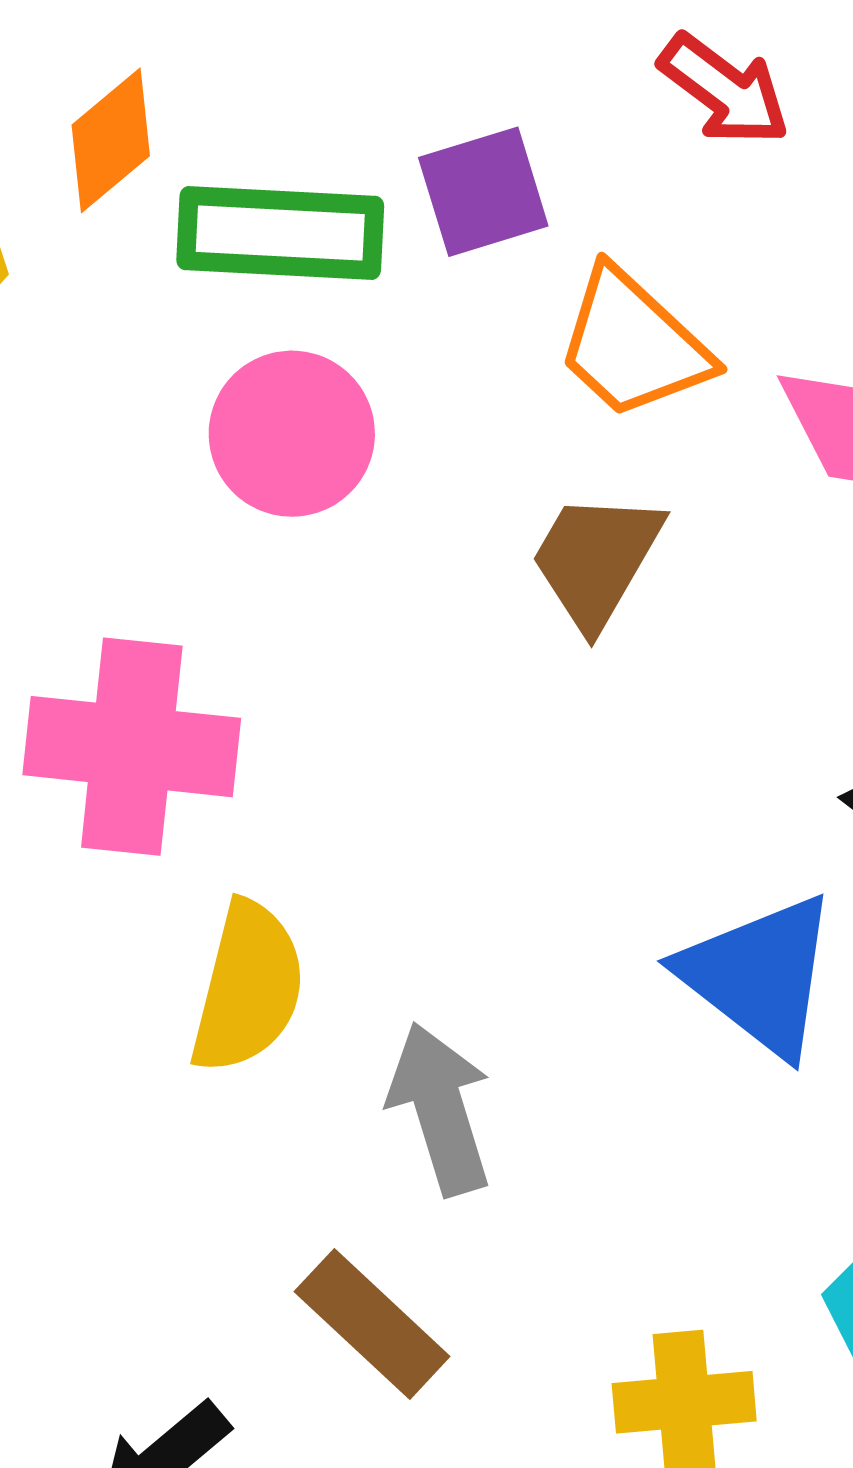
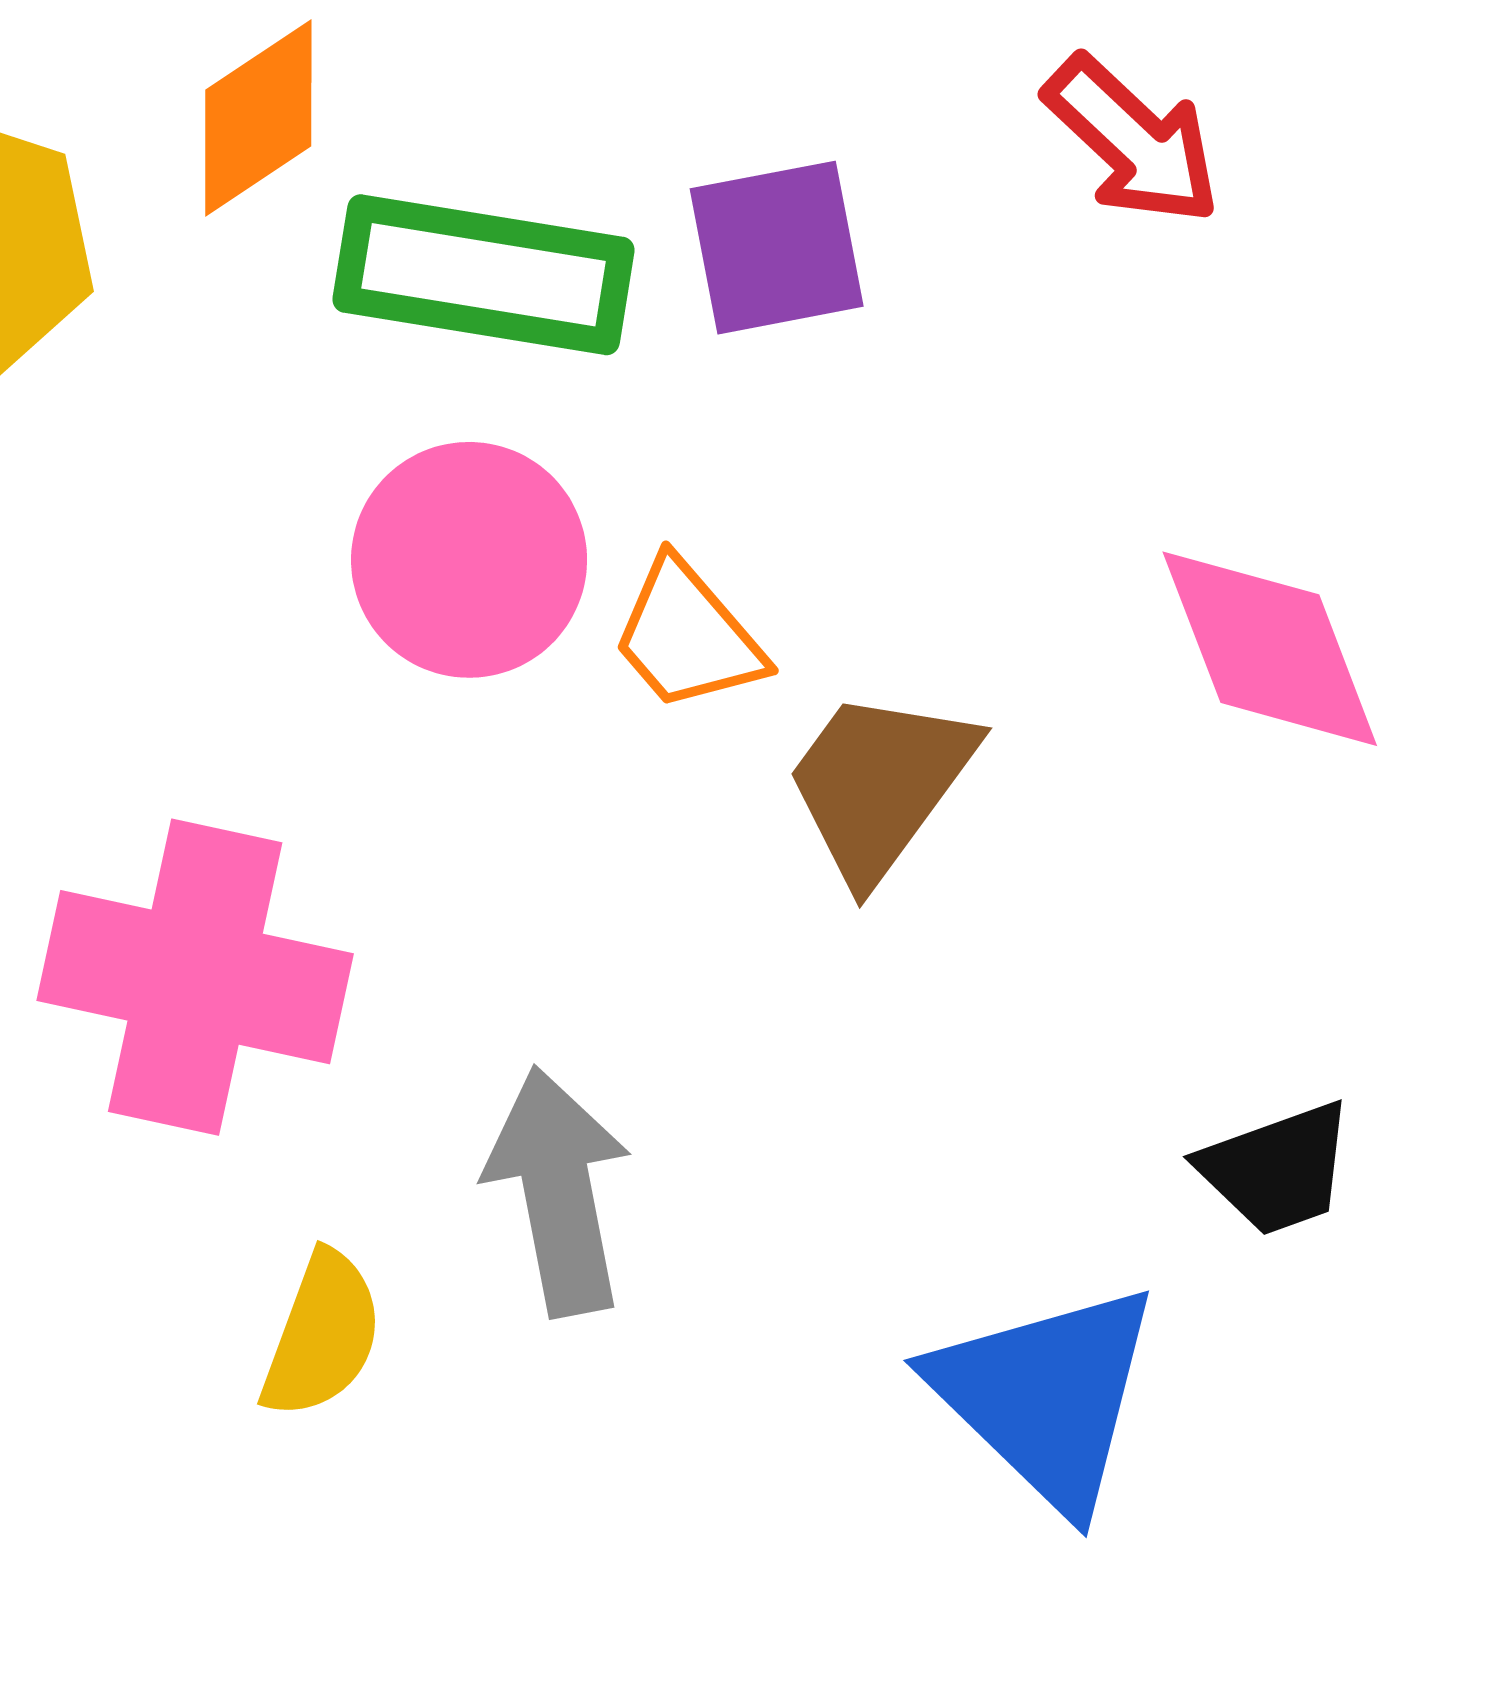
orange trapezoid: (633, 344) -> (688, 636), moved, size x0.7
yellow semicircle: (248, 987) -> (322, 1335), size x0.7
gray arrow: (440, 1109) -> (558, 1191), moved

